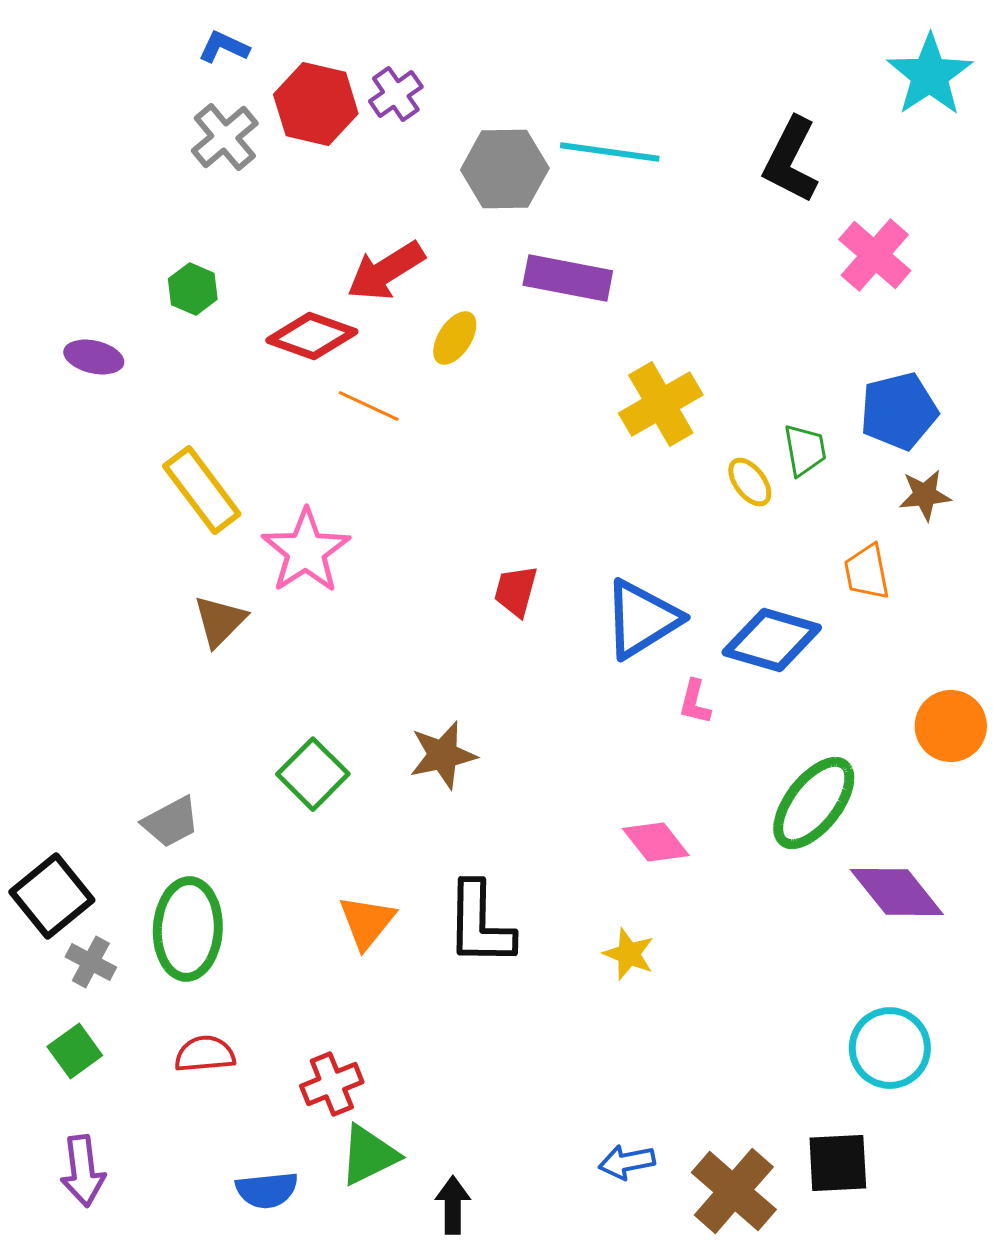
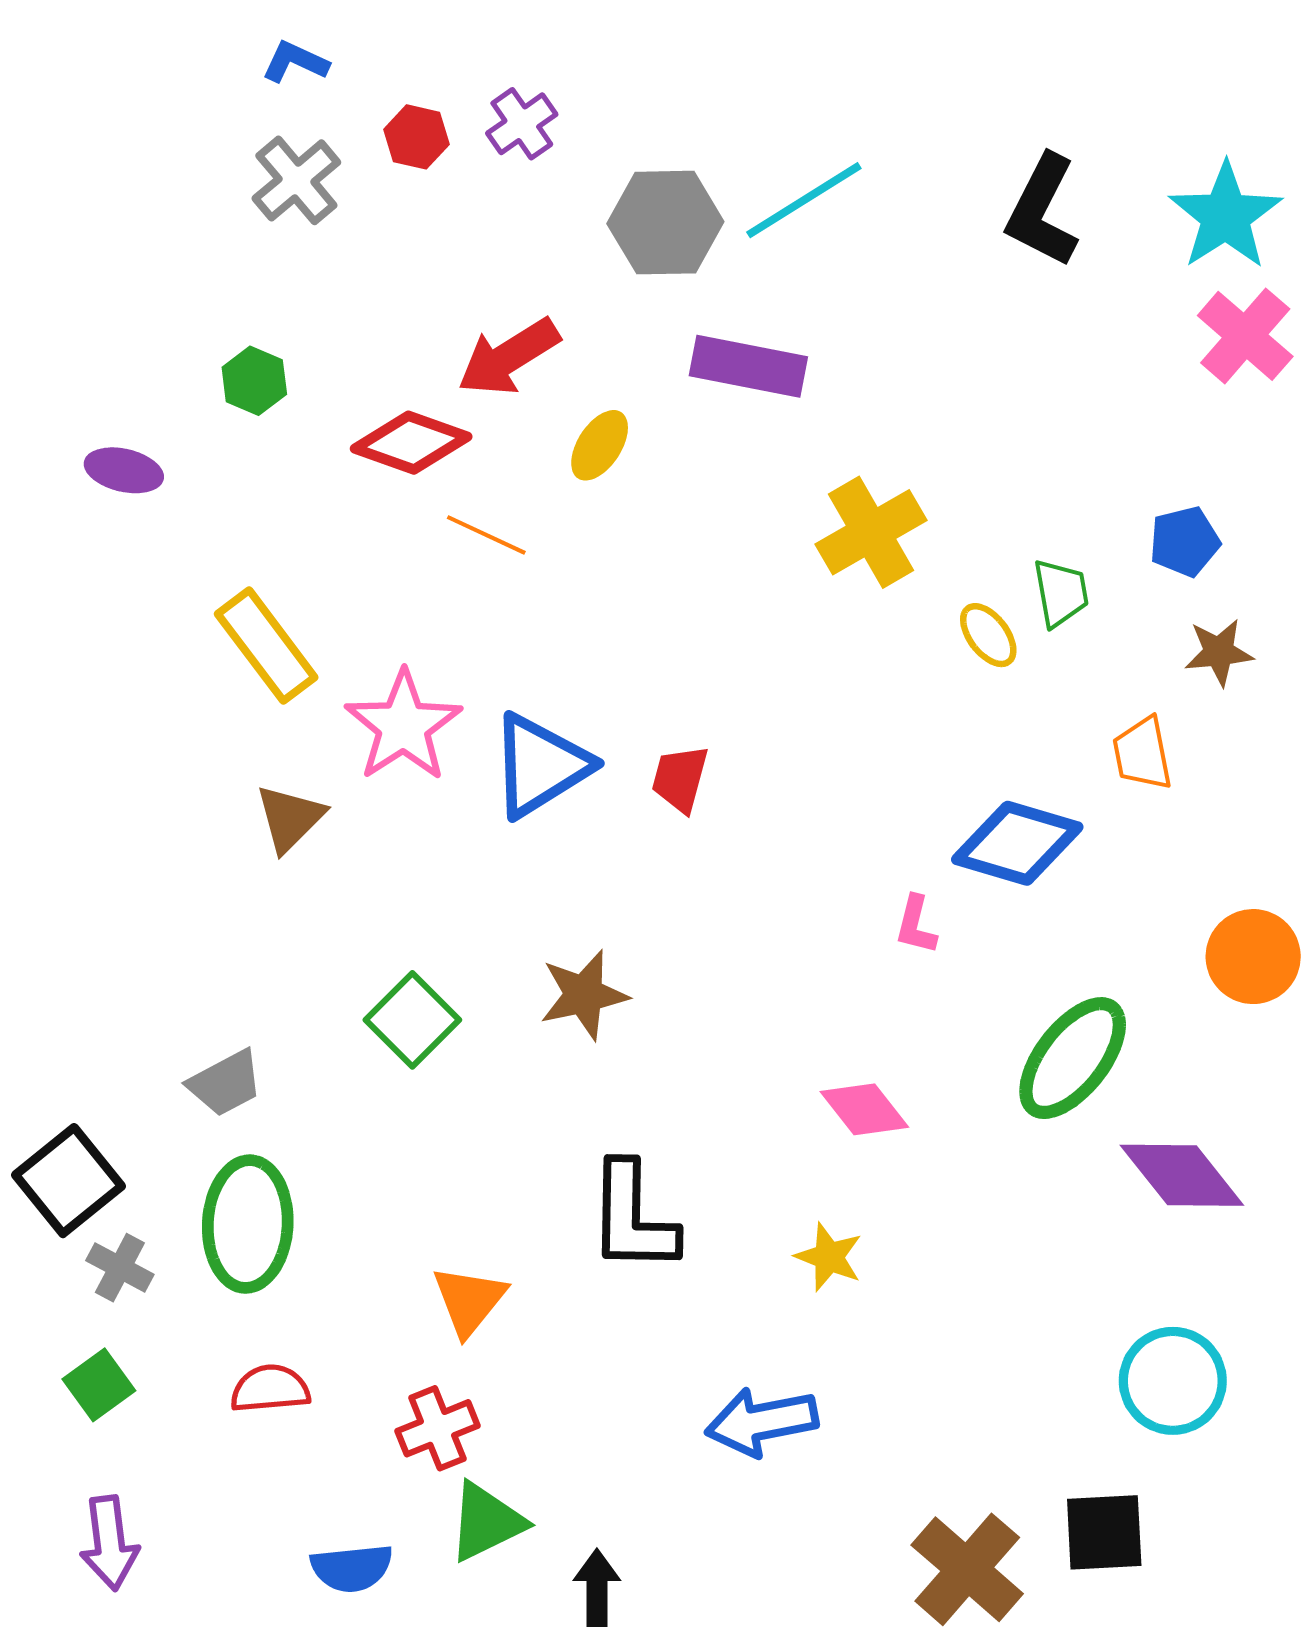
cyan star: (930, 75) -> (1225, 216), moved
red hexagon: (316, 104) -> (416, 137), size x0.6
cyan line: (610, 152) -> (804, 200), turned -40
pink cross: (875, 255) -> (1245, 336), moved
blue pentagon: (899, 411) -> (1185, 541), size x0.7
blue triangle: (642, 619) -> (540, 765), moved
orange triangle: (367, 922) -> (469, 1300), moved
blue arrow: (627, 1162) -> (762, 1422), moved, size x1.5

